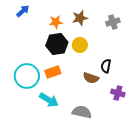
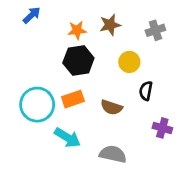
yellow circle: (80, 45) -> (129, 62), moved
brown semicircle: (91, 78) -> (111, 107), moved

